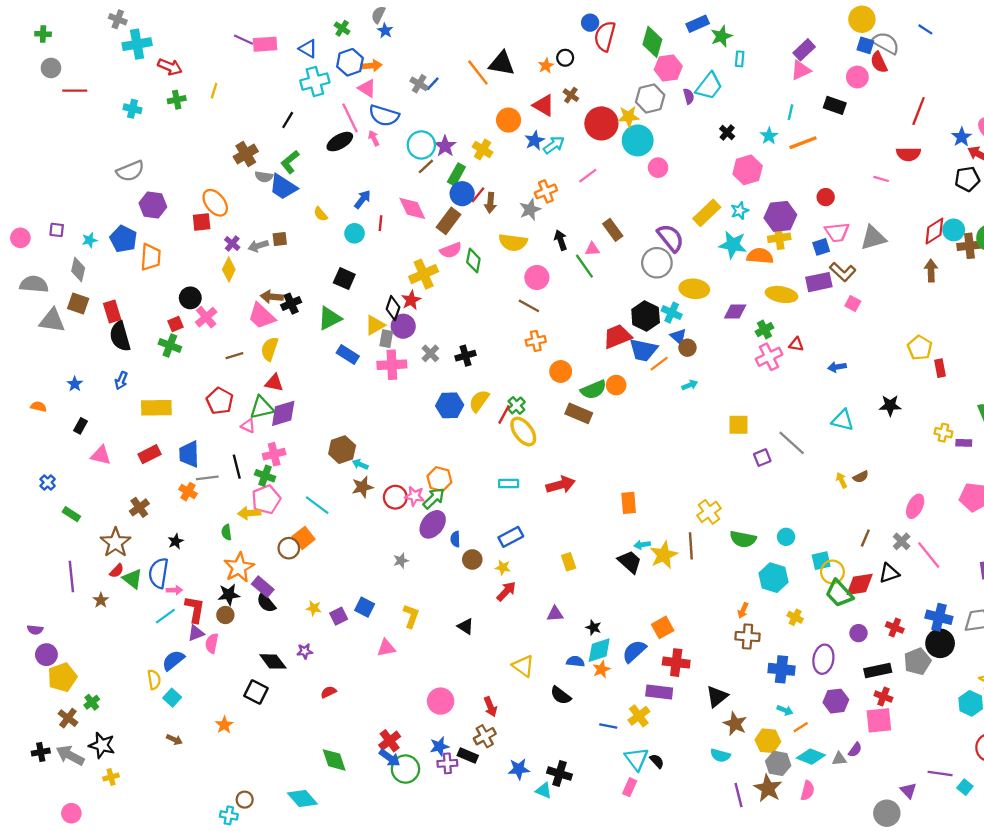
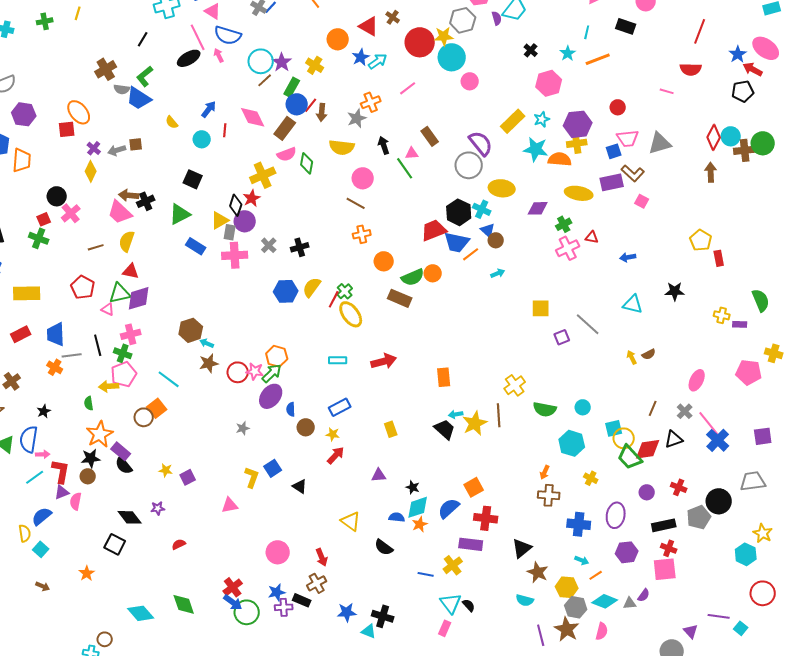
red diamond: (934, 231) -> (714, 137), turned -30
blue square: (365, 607) -> (273, 468), moved, turned 30
blue cross: (939, 617) -> (718, 440), moved, turned 30
cyan diamond: (302, 798) -> (141, 613), moved

